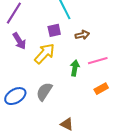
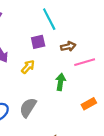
yellow arrow: (45, 54) -> (28, 67), size x0.6
pink line: (98, 61) -> (85, 62), moved

